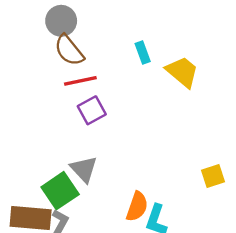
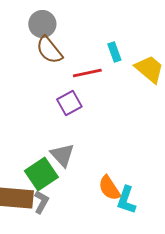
red line: (80, 81) -> (87, 73), moved
orange semicircle: (137, 207) -> (109, 188), turned 128

